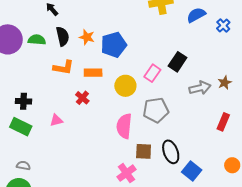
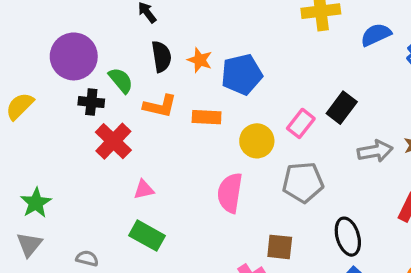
green semicircle: (37, 40) -> (121, 80), moved, turned 42
red cross: (82, 98) -> (113, 141), moved, size x1.6
black cross: (23, 101) -> (91, 102), moved
pink semicircle: (124, 126) -> (230, 193), moved
green rectangle: (21, 127) -> (147, 236), moved
black ellipse: (171, 152) -> (348, 237), moved

